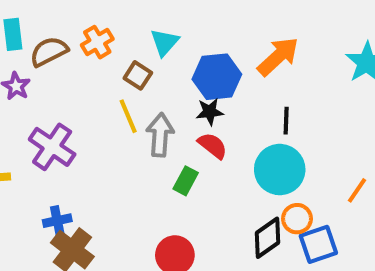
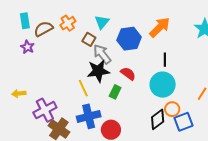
black star: (210, 112) -> (98, 71), moved, size x1.6
yellow line: (128, 116) -> (83, 88), moved
gray arrow: (160, 135) -> (102, 54), moved, turned -40
purple cross: (52, 147) -> (45, 110), moved, turned 30
blue cross: (57, 221) -> (89, 116), moved, size x1.6

